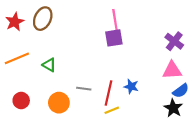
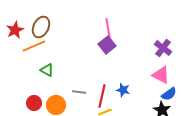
purple square: (114, 38) -> (107, 45), turned -30
orange line: (17, 58) -> (34, 46), moved
pink triangle: (172, 70) -> (161, 75), turned 30
red circle: (21, 100) -> (34, 103), moved

